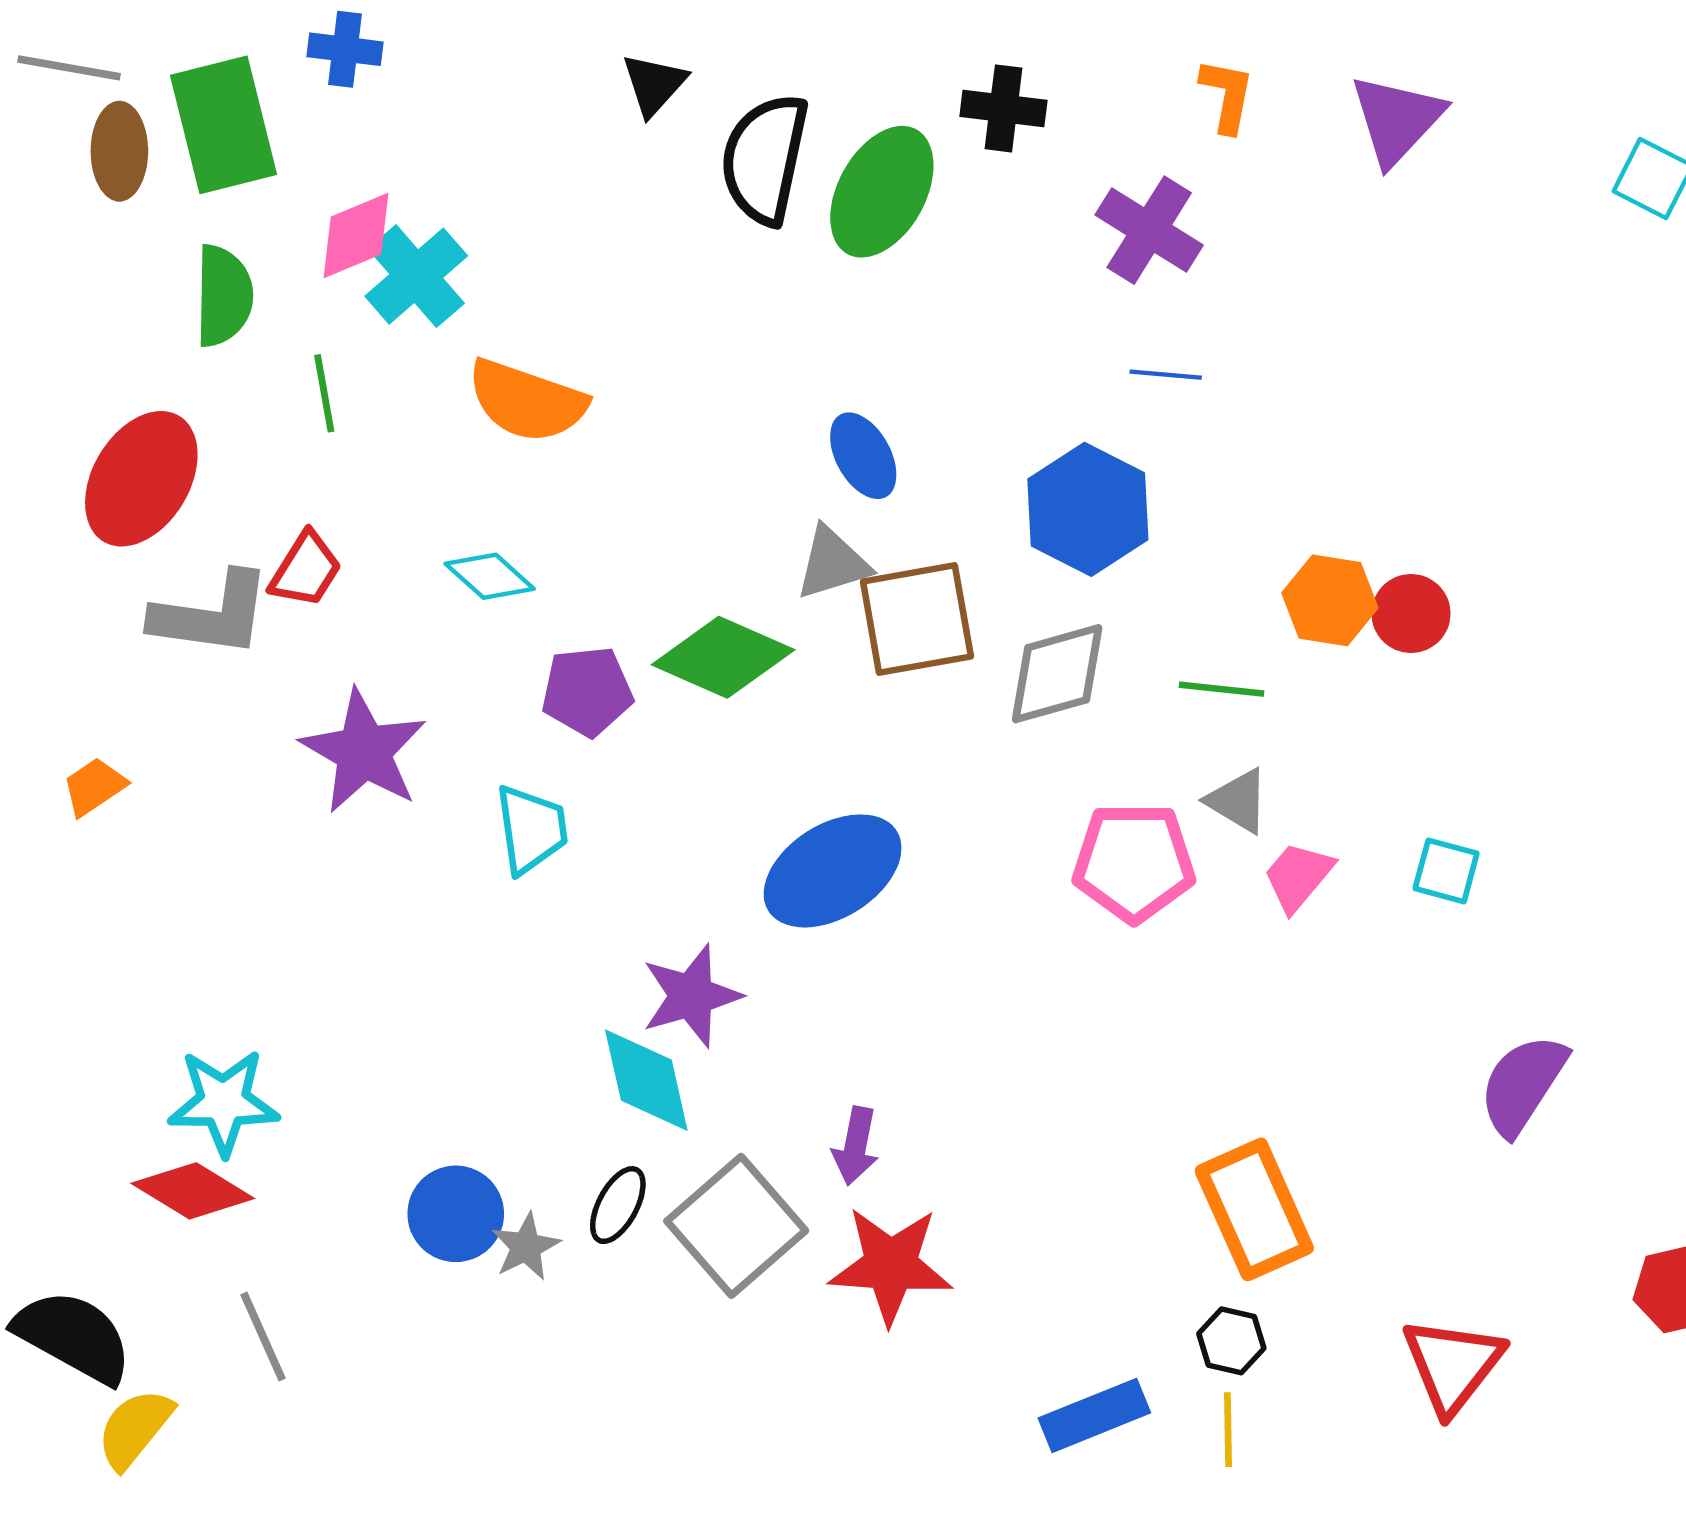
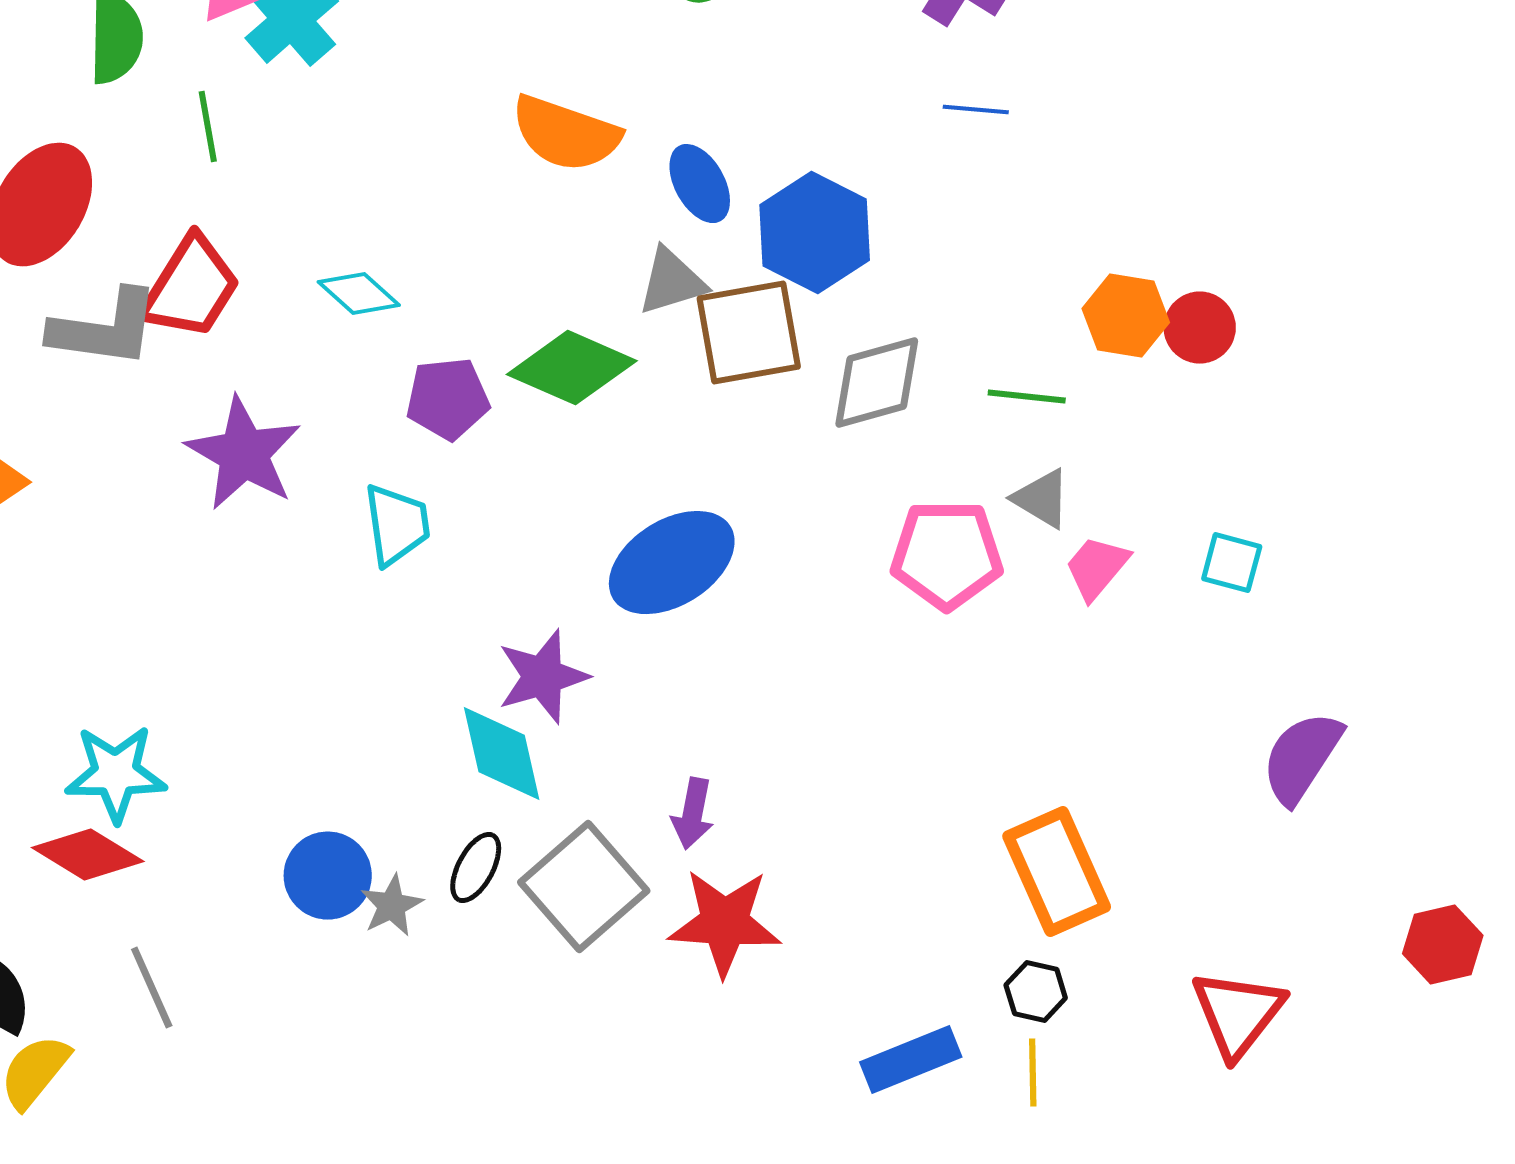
orange semicircle: (527, 401) -> (566, 134), moved
blue hexagon: (1088, 509) -> (815, 233), moved
red trapezoid: (306, 570) -> (191, 288), size x1.5

